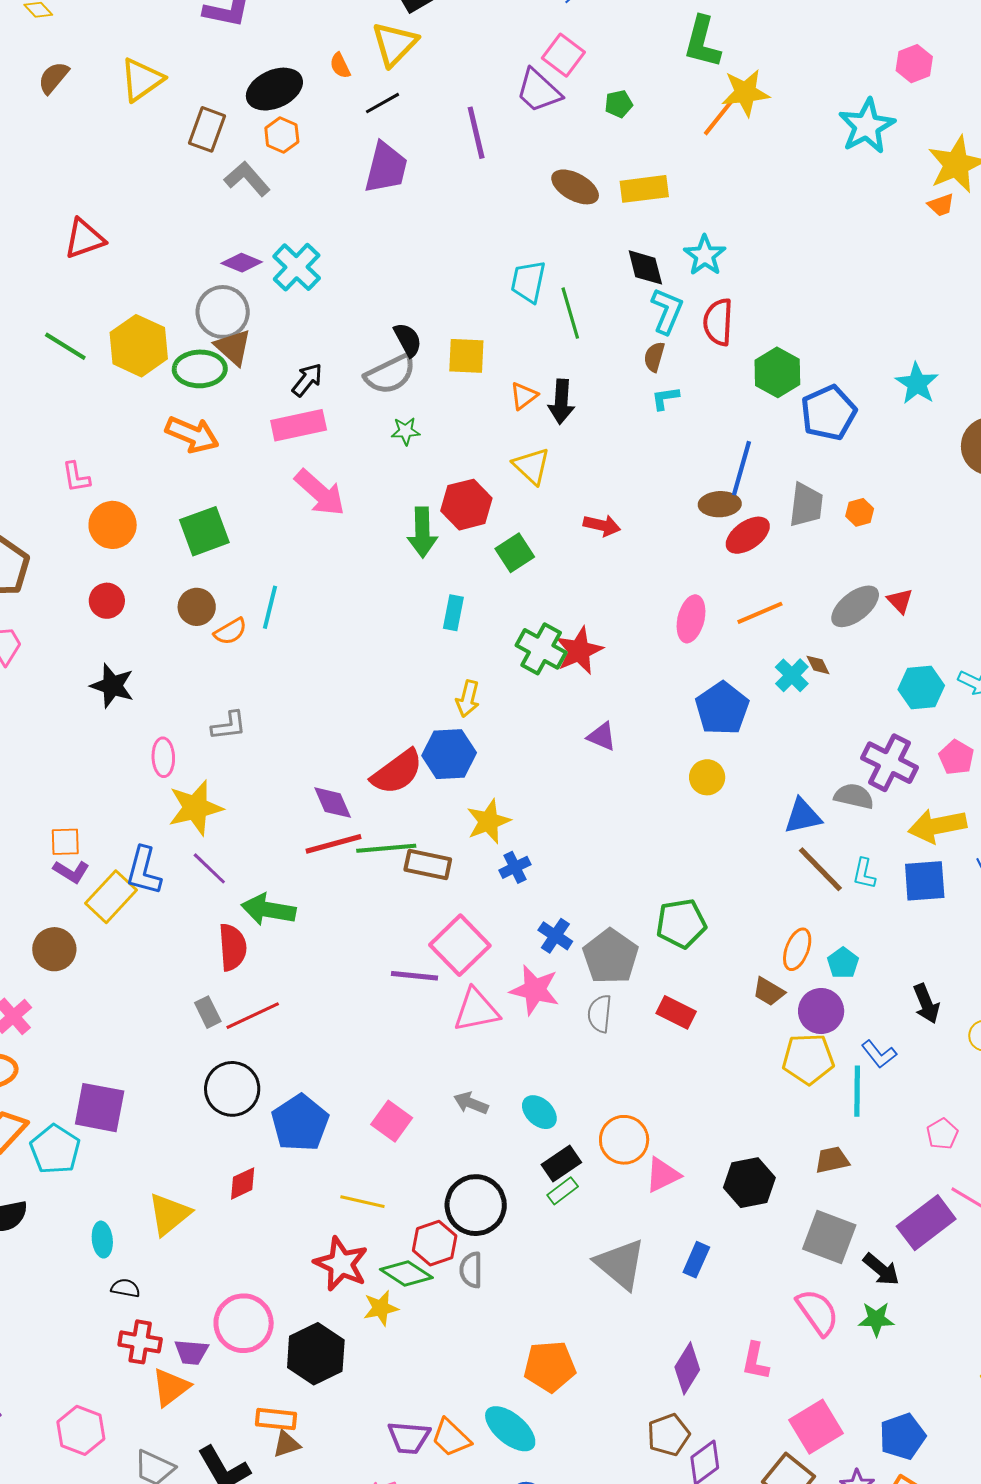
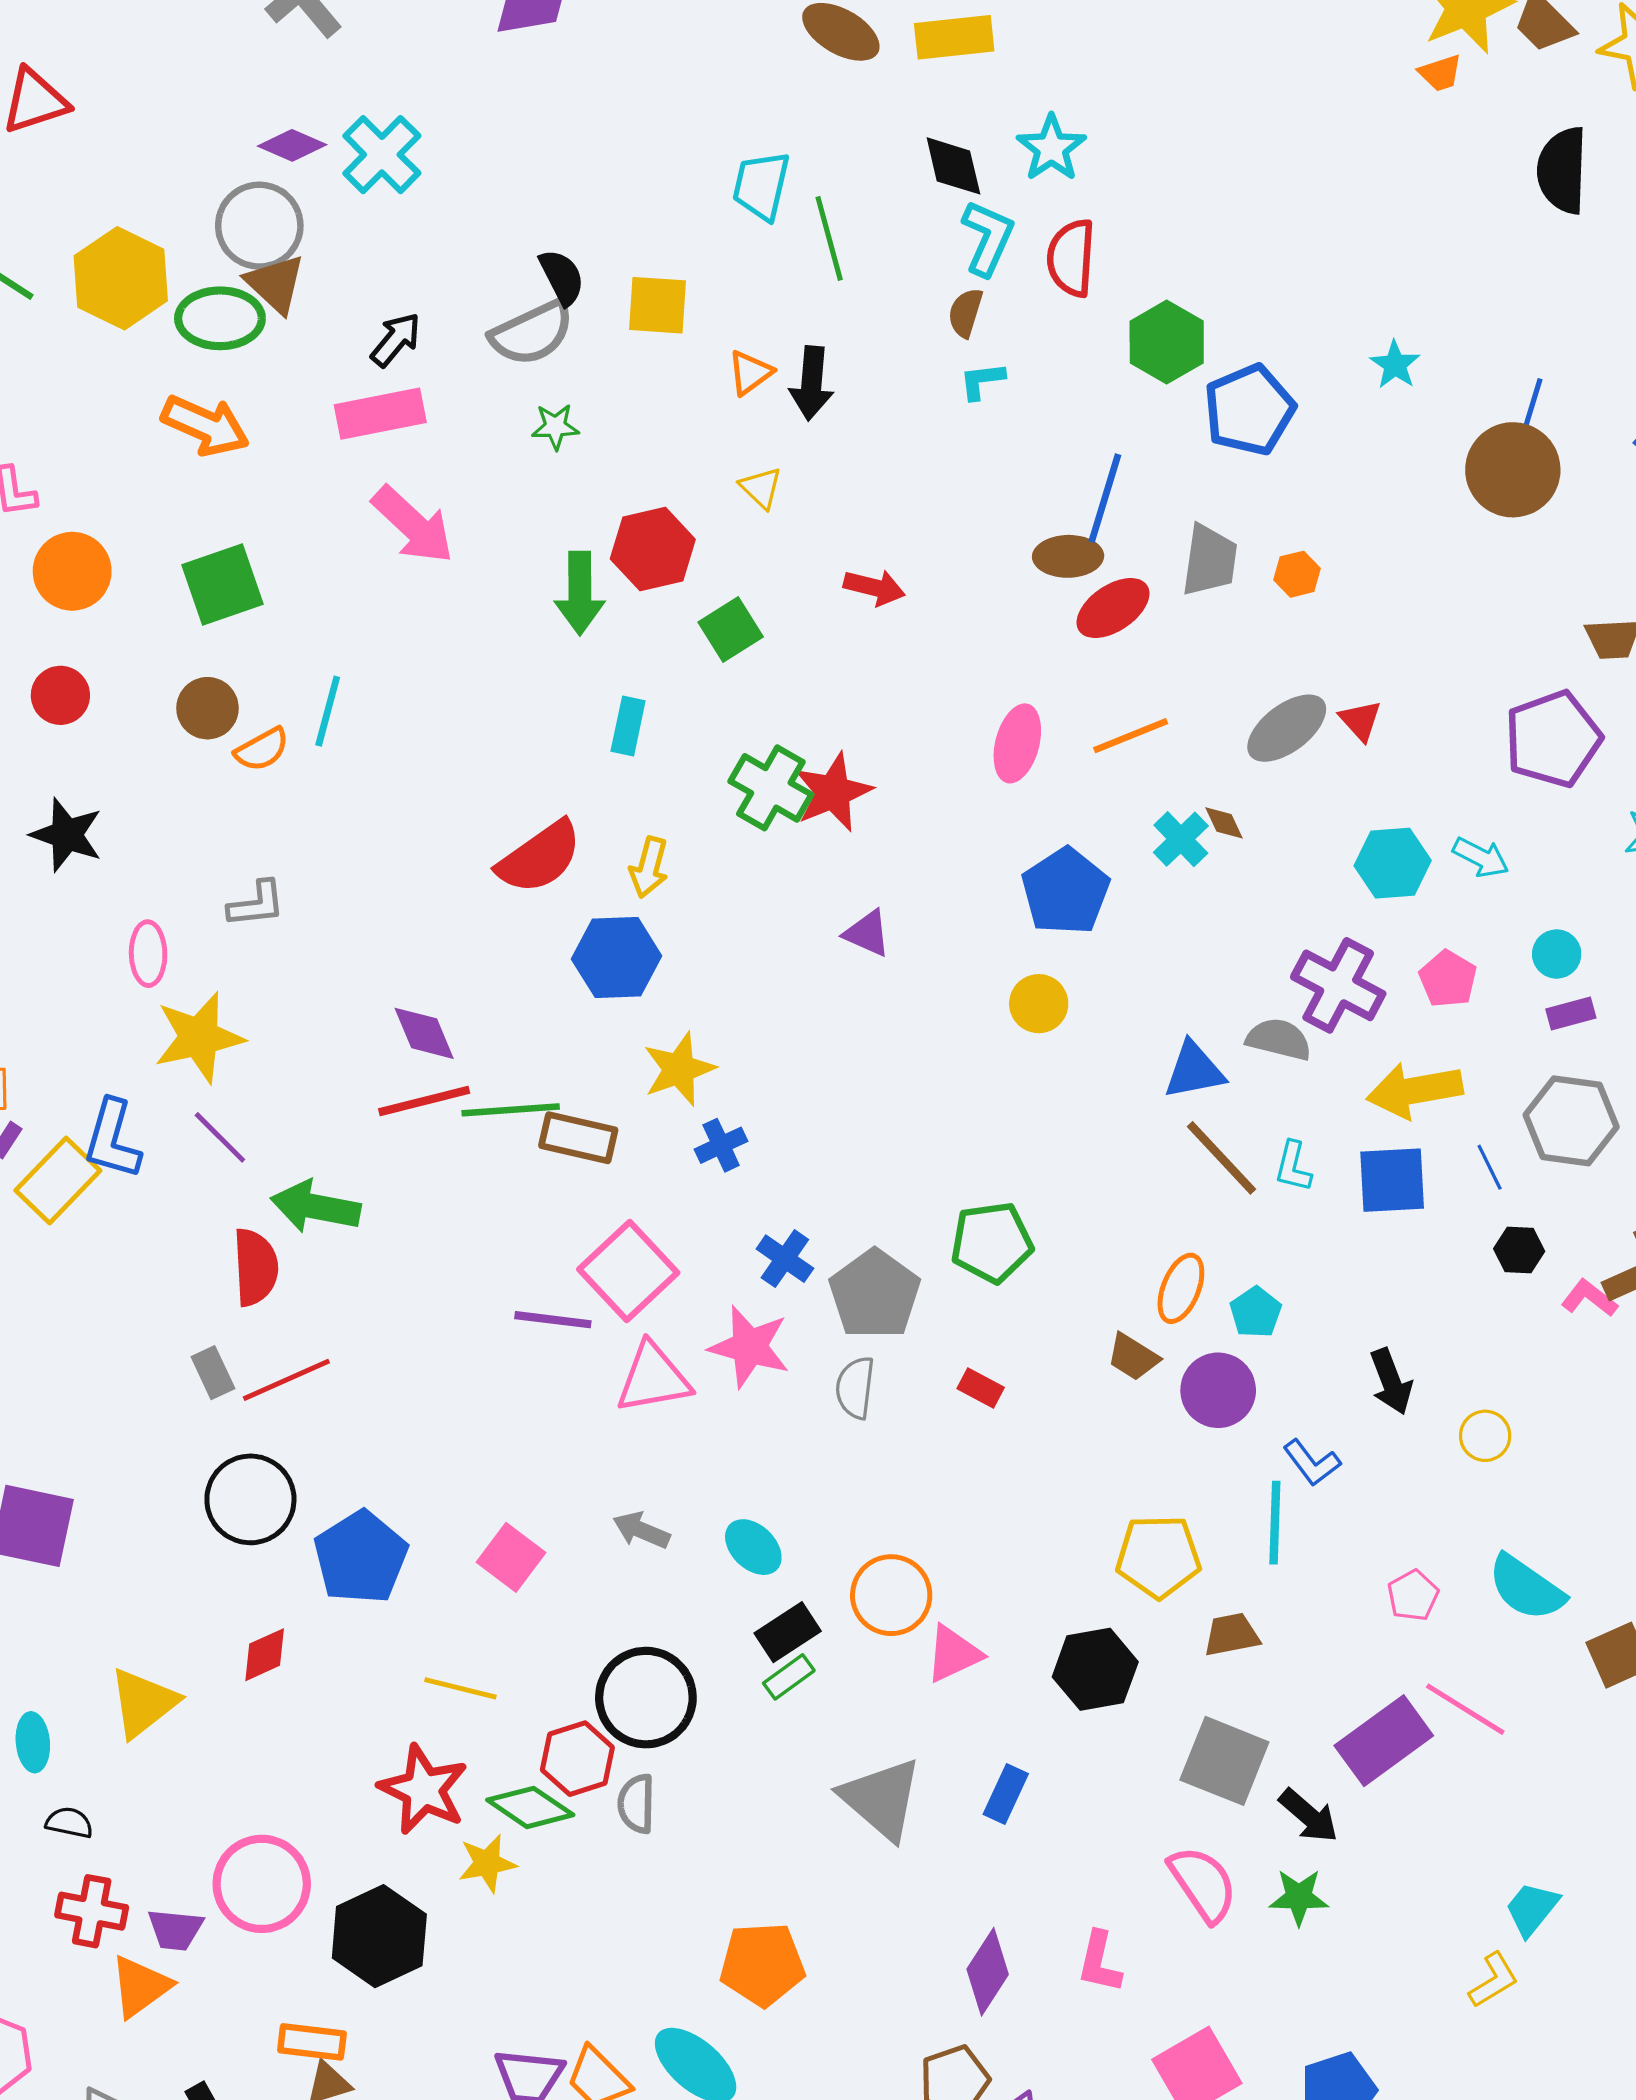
cyan star: (917, 383) -> (1395, 365), size x0.7
yellow triangle: (532, 466) -> (761, 488), size x0.7
red semicircle: (397, 772) -> (540, 857), moved
red rectangle: (676, 1012) -> (981, 1388), size x0.7
yellow pentagon: (808, 1059) -> (1158, 1556), moved

